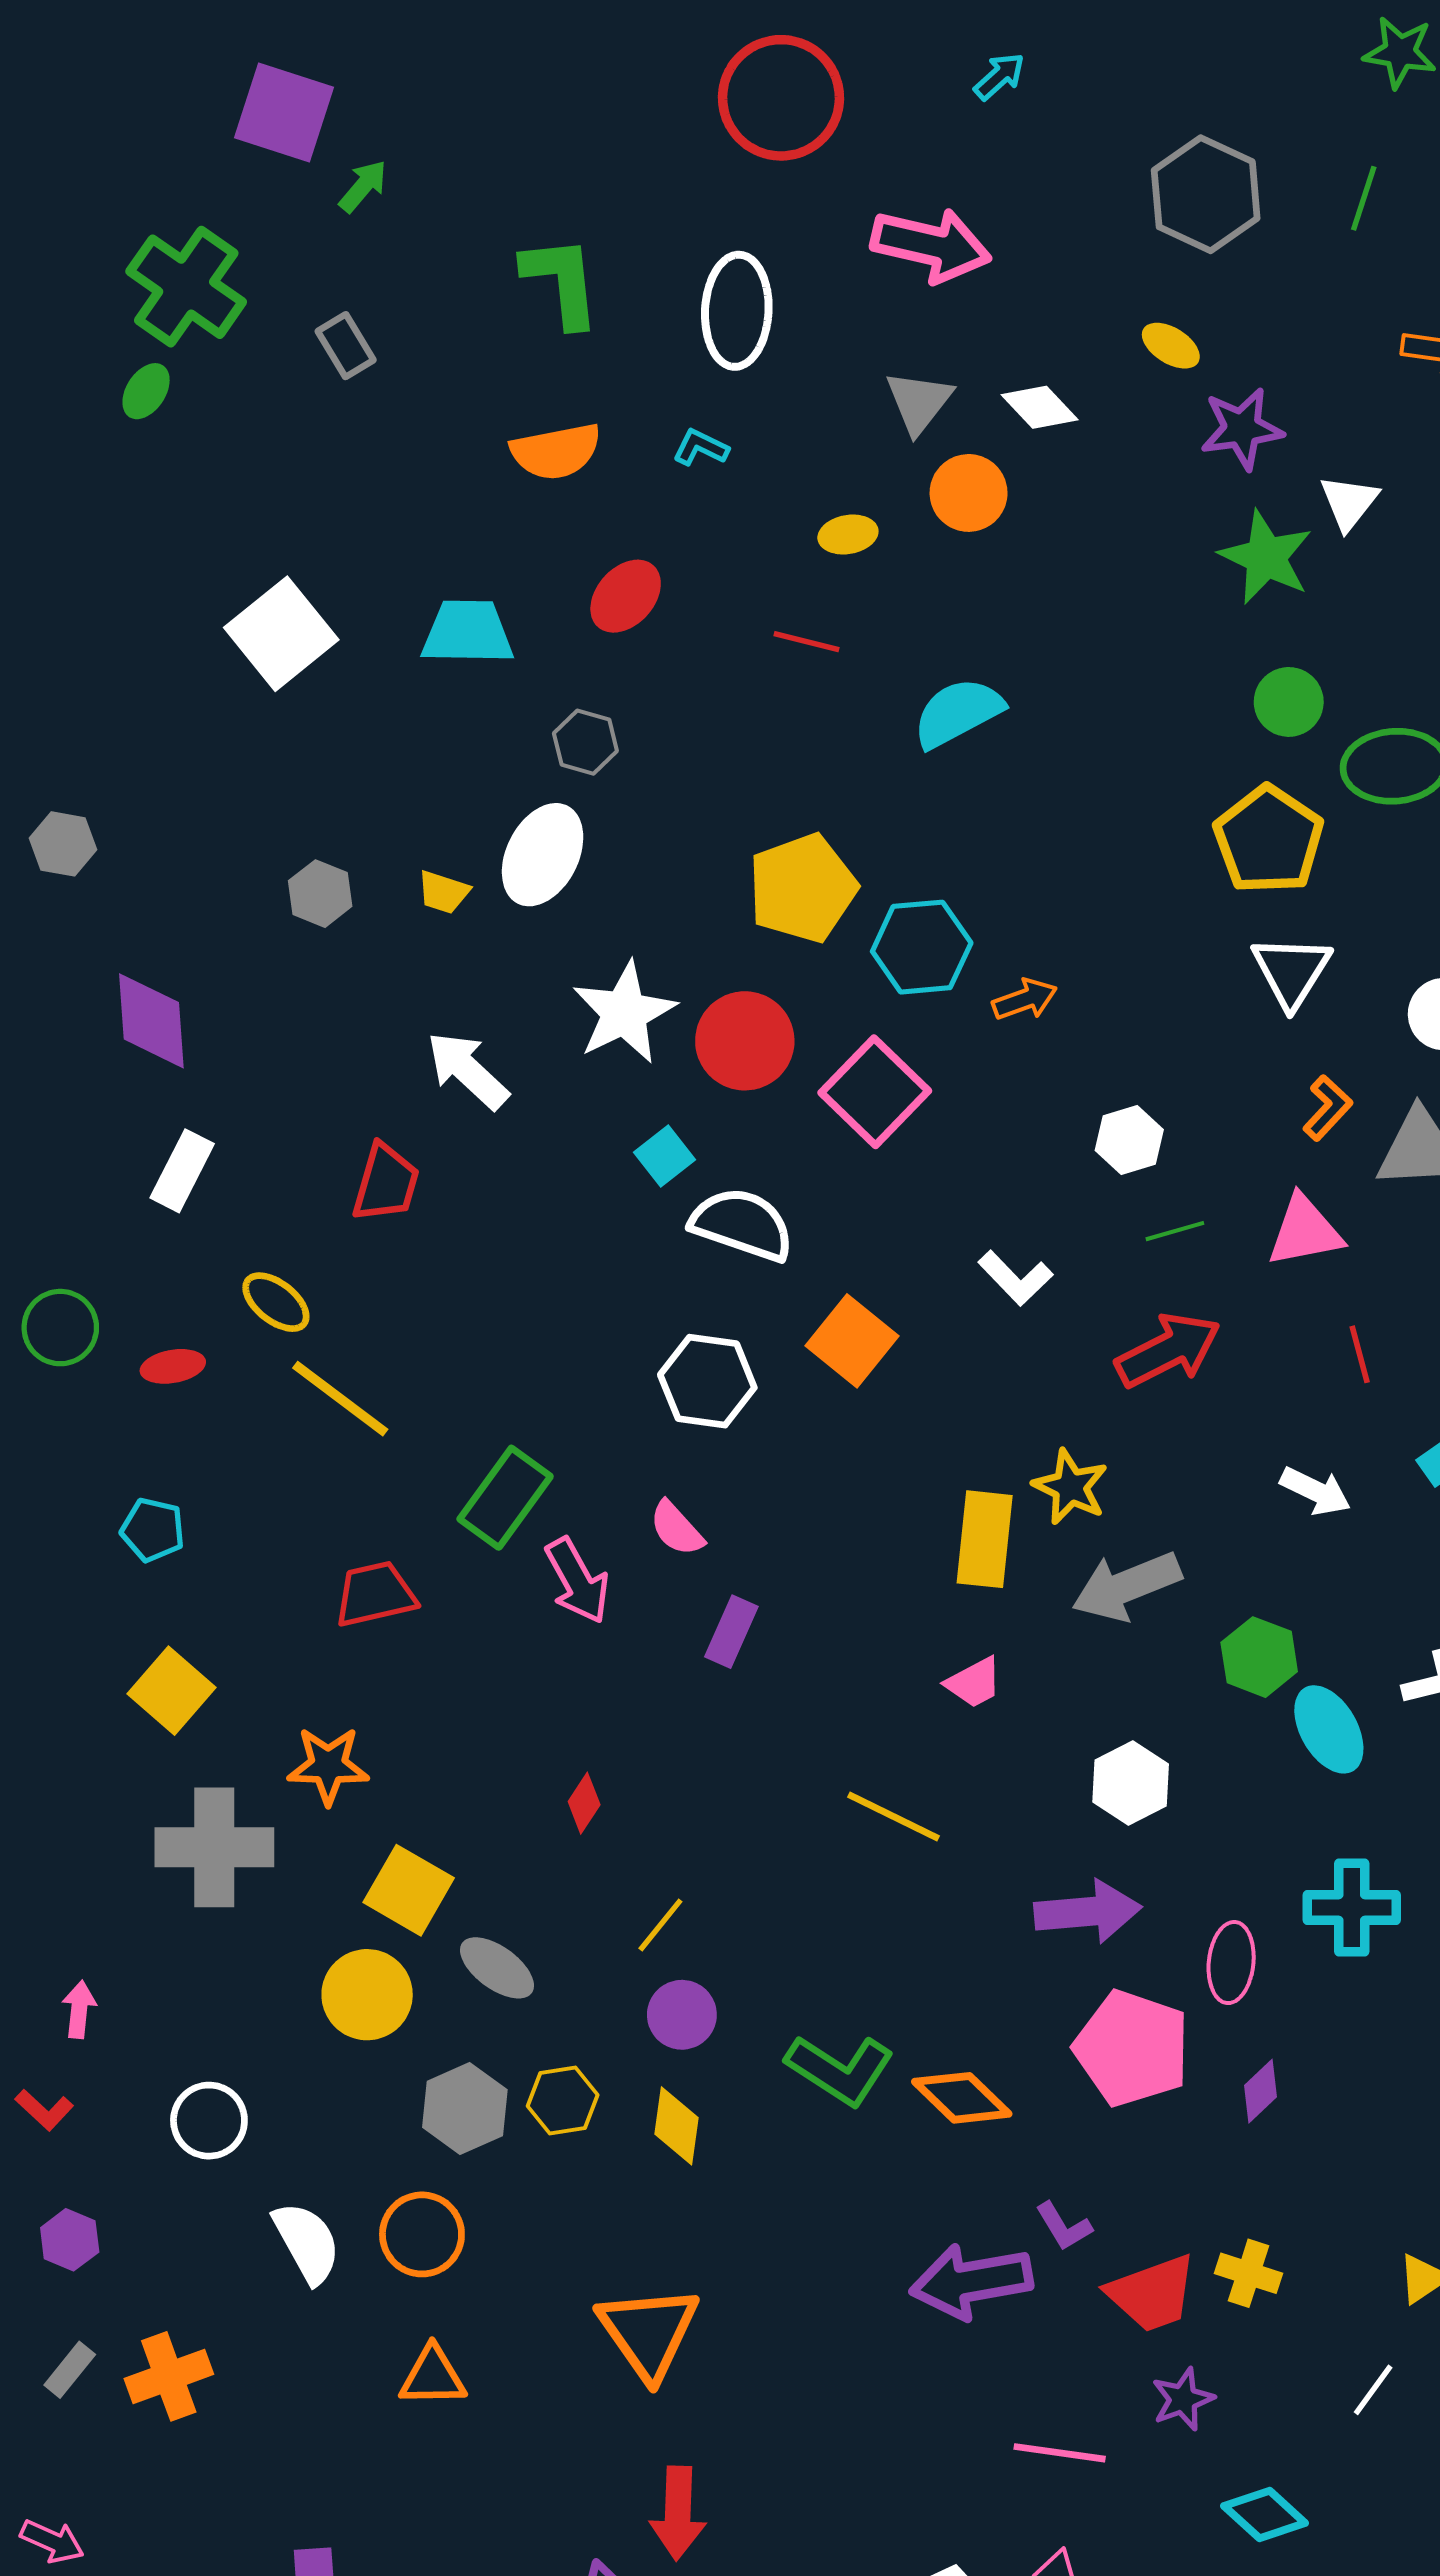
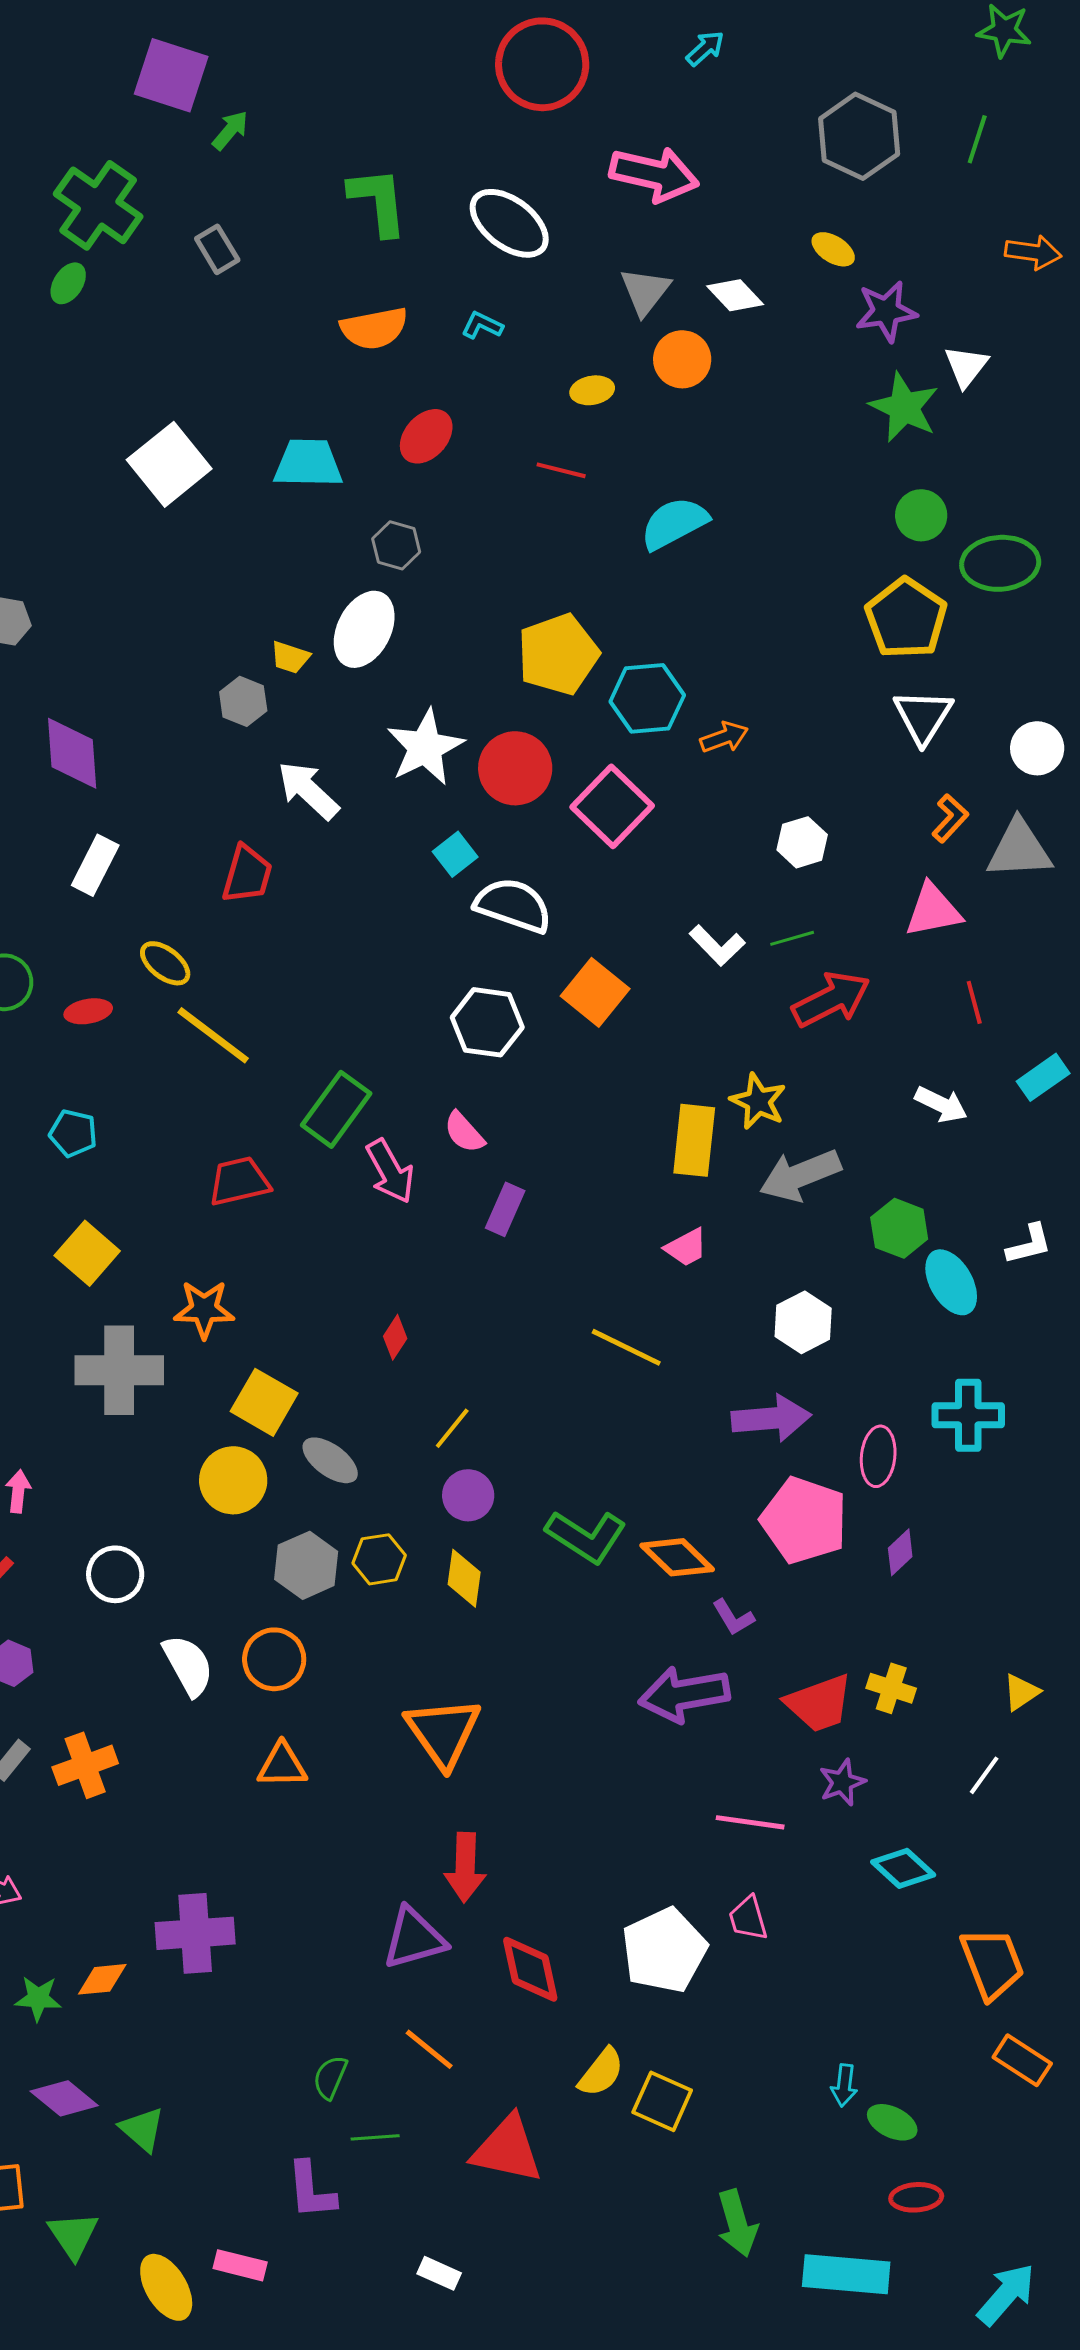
white ellipse: (737, 311) -> (509, 223), turned -56
gray hexagon: (320, 894) -> (243, 701), moved
green line: (1175, 1231) -> (792, 938), moved
purple L-shape: (1064, 2226) -> (733, 1617), moved

